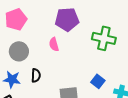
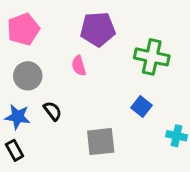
black semicircle: (36, 75) -> (53, 111), turned -40
blue square: (98, 81) -> (142, 107), moved

